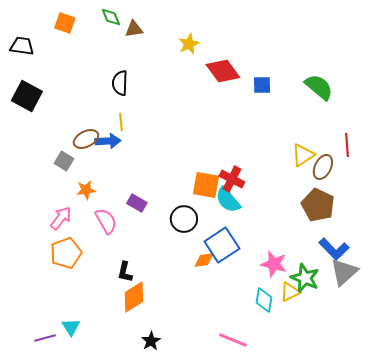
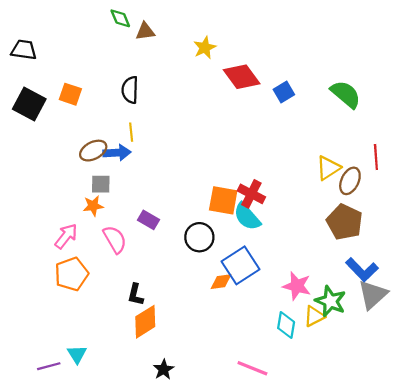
orange square: (65, 23) -> (70, 94), moved
blue square: (262, 85) -> (284, 92), turned -30
gray square: (64, 161) -> (101, 184), moved, turned -30

